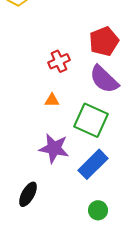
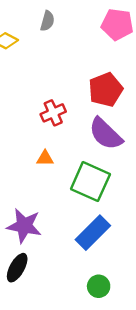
purple star: (54, 148) -> (24, 226), moved

